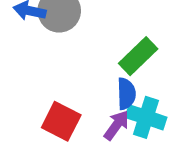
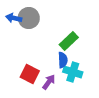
purple arrow: (116, 125) -> (49, 82), moved

